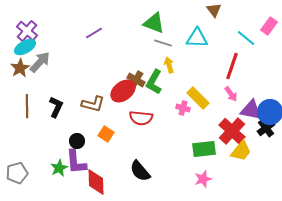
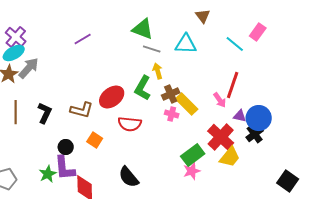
red line: (232, 66) -> (233, 85), moved
brown cross: (136, 80) -> (171, 94), moved, turned 36
purple triangle: (251, 110) -> (240, 116), size x0.6
green rectangle: (204, 149) -> (193, 155), turned -30
pink star: (203, 179) -> (192, 171), moved

